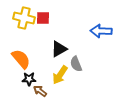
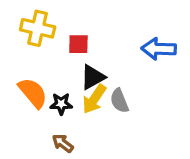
red square: (43, 18) -> (78, 44), moved
yellow arrow: (60, 75) -> (94, 99), moved
black star: (29, 79) -> (61, 104), moved

